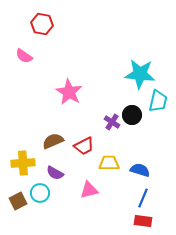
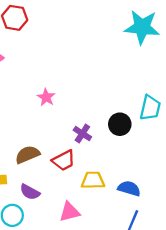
cyan star: (140, 74) -> (142, 27), moved
pink star: (69, 92) -> (46, 97), size x0.6
purple cross: (112, 122) -> (82, 134), moved

